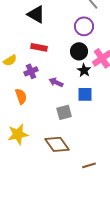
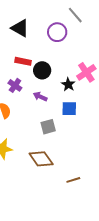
purple circle: (84, 26) -> (57, 32), moved
black circle: (79, 51) -> (42, 70), moved
purple cross: (31, 71) -> (15, 85), turned -32

